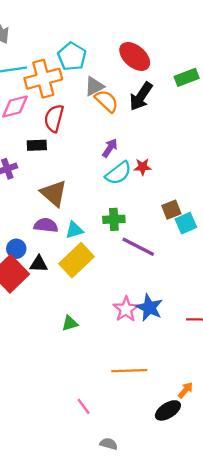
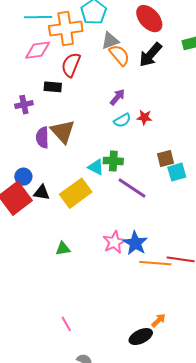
cyan semicircle: (118, 173) -> (122, 120), size x0.7
purple semicircle: (46, 225) -> (42, 137), moved, turned -105
cyan triangle: (74, 230) -> (96, 167), moved, turned 36
orange line: (129, 371) -> (155, 263), moved

